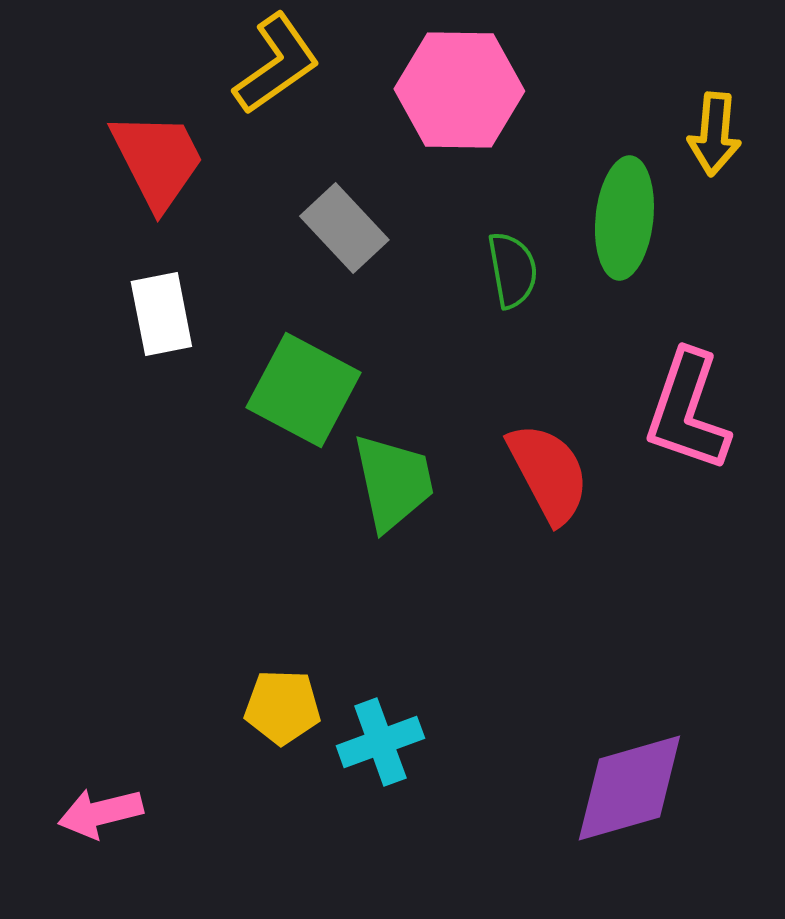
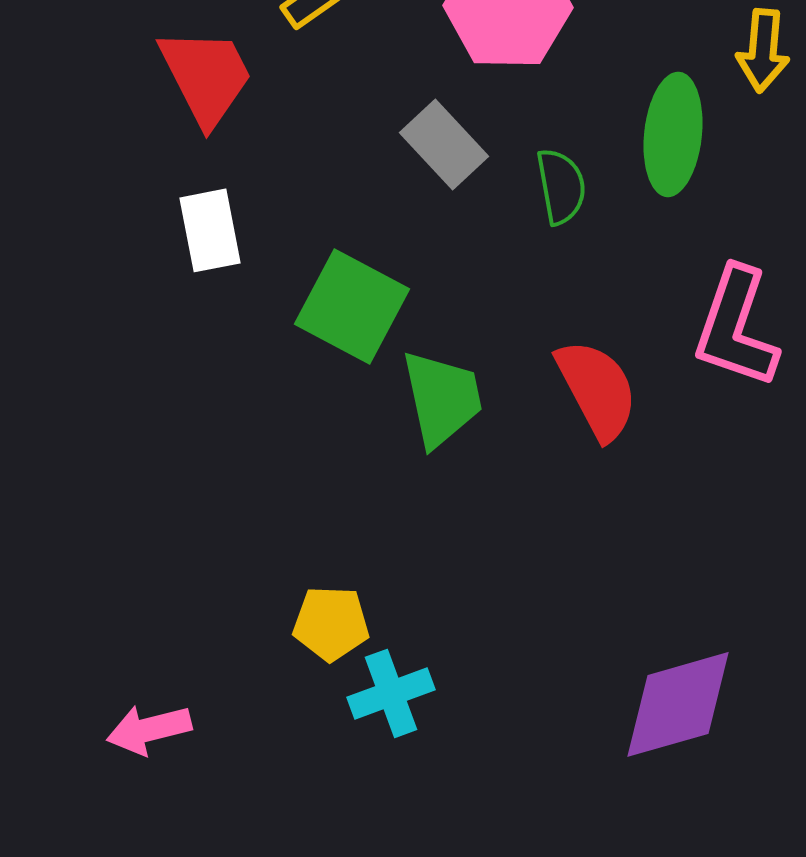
gray rectangle: (344, 228) -> (444, 144), moved
cyan cross: (380, 742) -> (391, 693), moved

